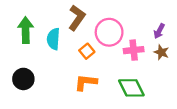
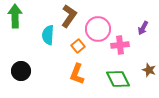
green arrow: (26, 30) -> (15, 16), moved
brown star: (161, 52) -> (149, 70), moved
orange L-shape: (86, 82) -> (77, 74), turned -75

